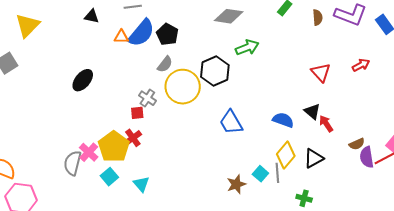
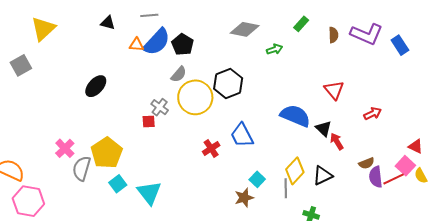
green arrow: (247, 47) -> (274, 49), moved, size x0.7
red arrow: (361, 65) -> (373, 114), moved
blue semicircle: (283, 120) -> (295, 116), moved, size x1.4
red cross: (133, 138) -> (211, 148), moved
yellow pentagon: (114, 147) -> (107, 153), moved
pink cross: (89, 152) -> (65, 148), moved
cyan square: (260, 174) -> (257, 179), moved
cyan triangle: (141, 184) -> (149, 193), size x1.5

